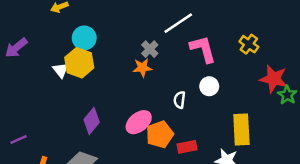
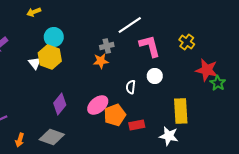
gray cross: (150, 49) -> (107, 46), turned 32

